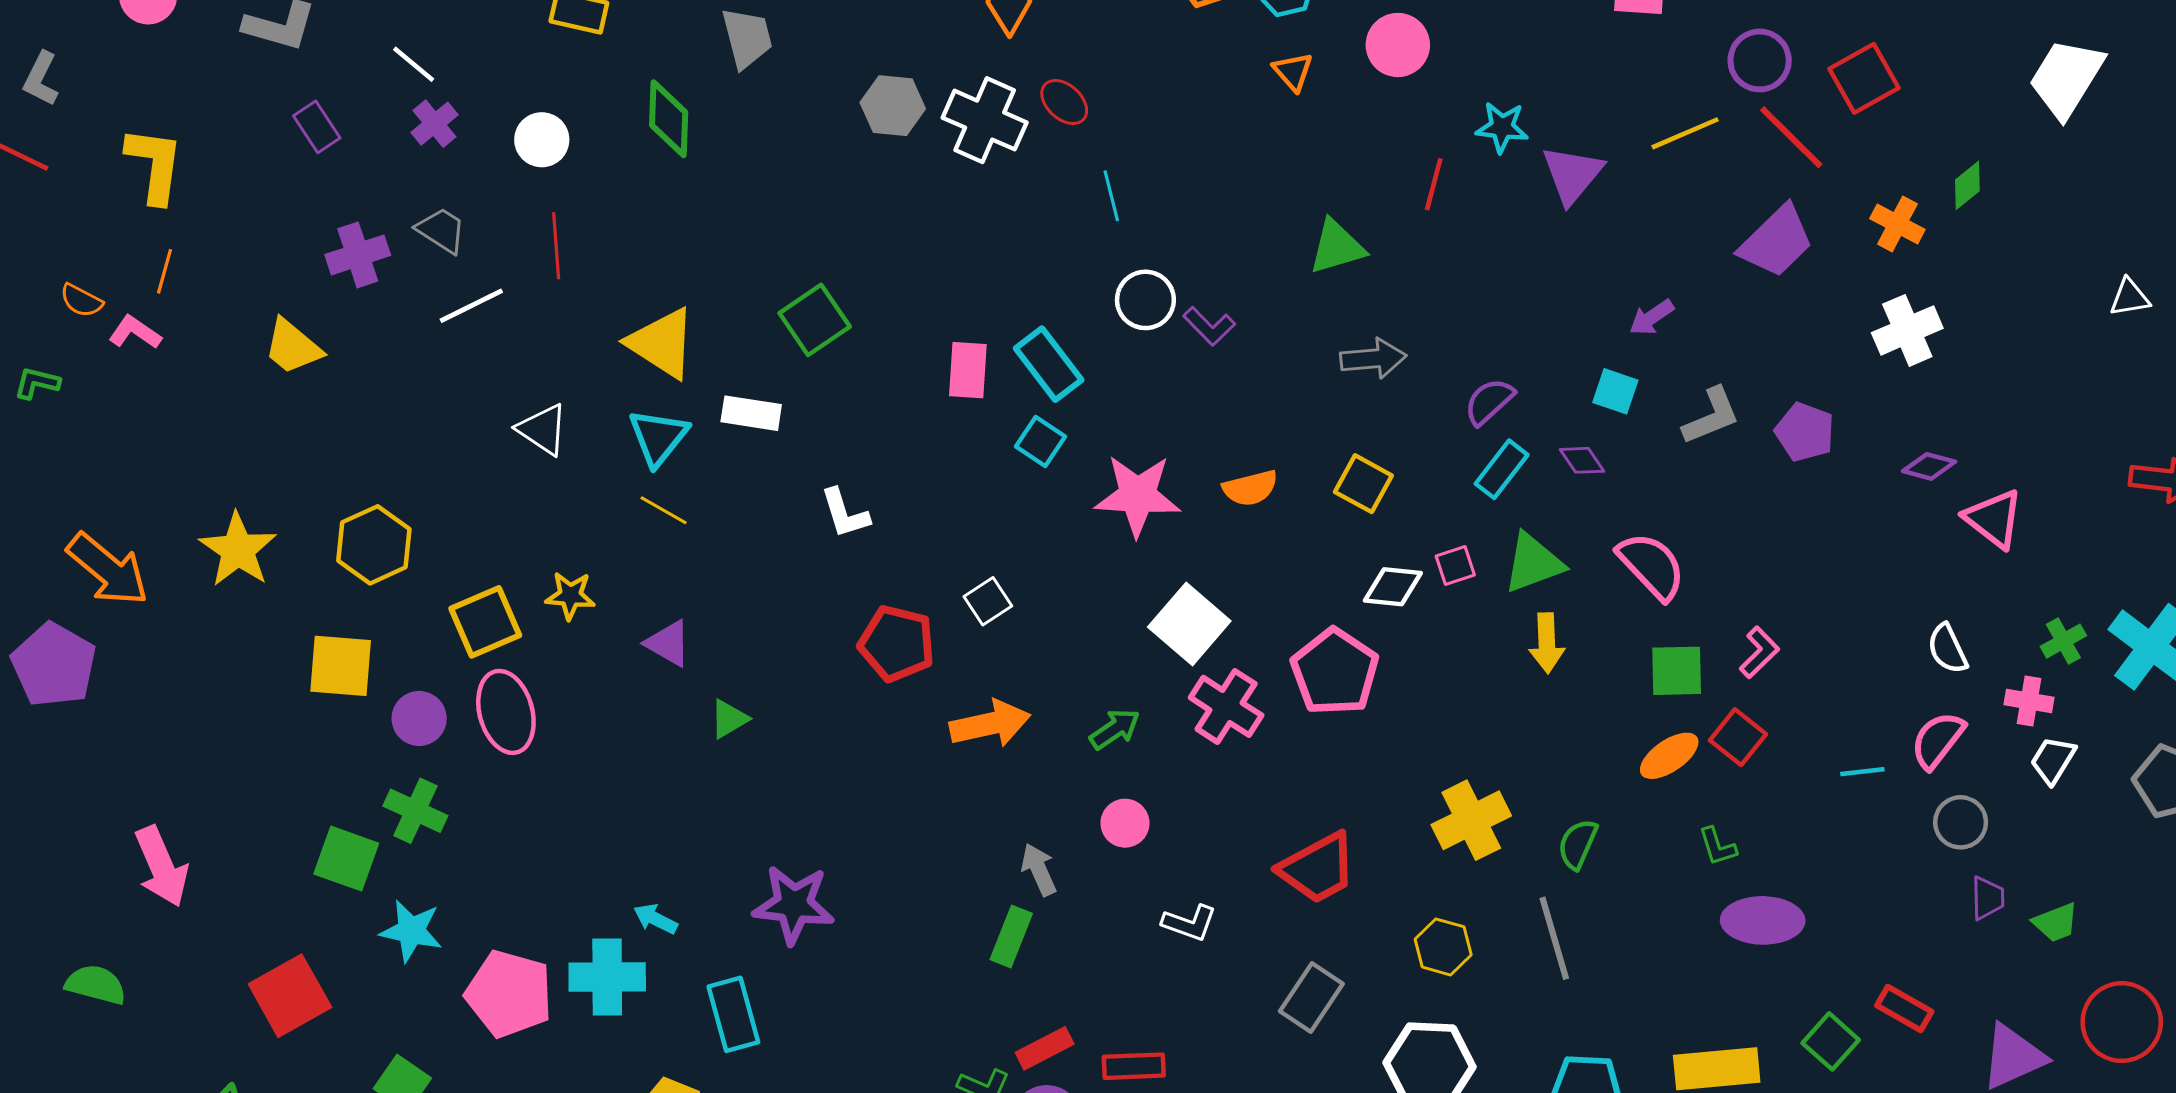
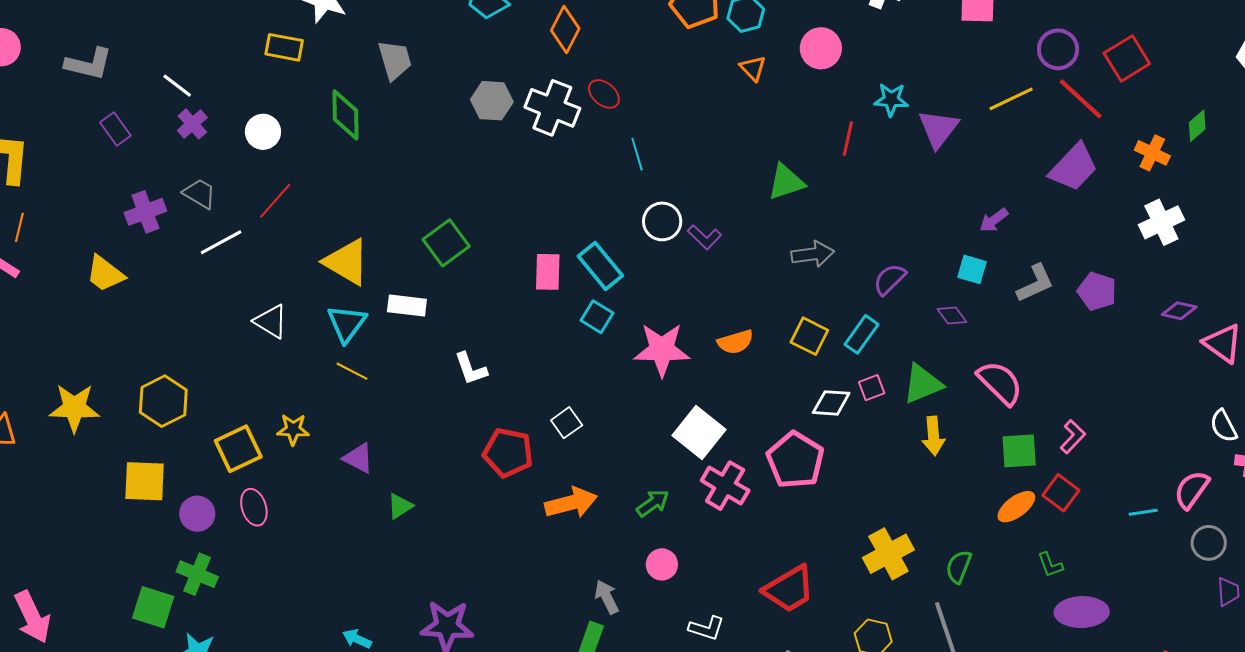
red line: (556, 246) -> (275, 201), turned 48
cyan rectangle: (1502, 469) -> (862, 334), moved
yellow star: (238, 550) -> (74, 408), turned -30
white semicircle: (1948, 649) -> (1224, 426), moved
pink ellipse: (506, 712) -> (254, 507), size x0.7

